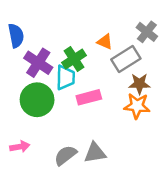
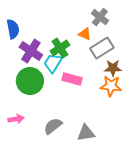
gray cross: (147, 32) -> (100, 17), moved
cyan trapezoid: (65, 78) -> (53, 63), turned -150
pink rectangle: (89, 97) -> (72, 79), turned 30
gray triangle: (95, 153) -> (86, 133), moved

